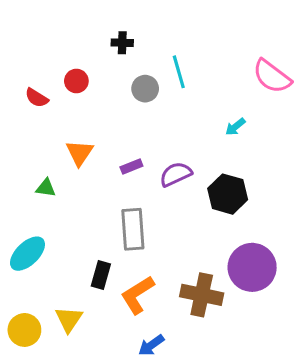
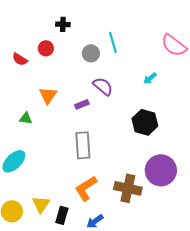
black cross: (122, 43) -> (63, 24), moved
purple semicircle: (176, 174) -> (103, 86), moved, turned 65
black rectangle: (101, 275) -> (62, 215), moved

